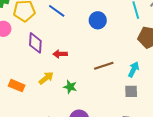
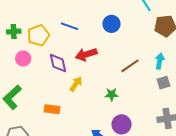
red arrow: (60, 54) -> (86, 54), moved, size x1.5
yellow arrow: (46, 78) -> (76, 84), moved
green star: (70, 87) -> (112, 94), moved

